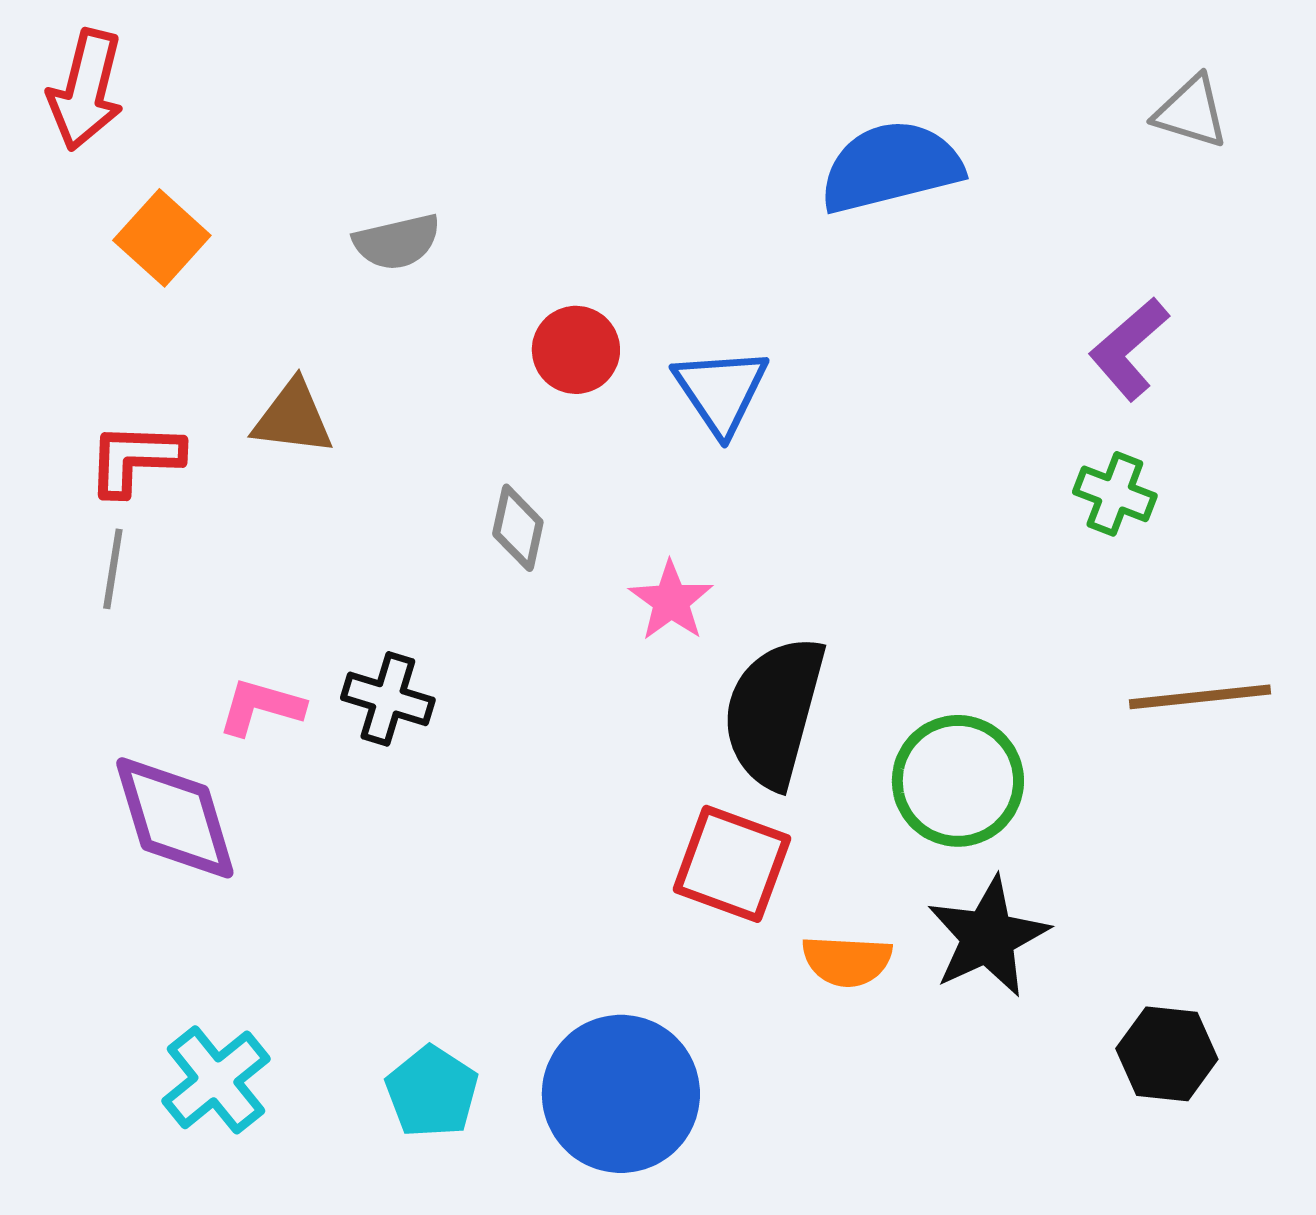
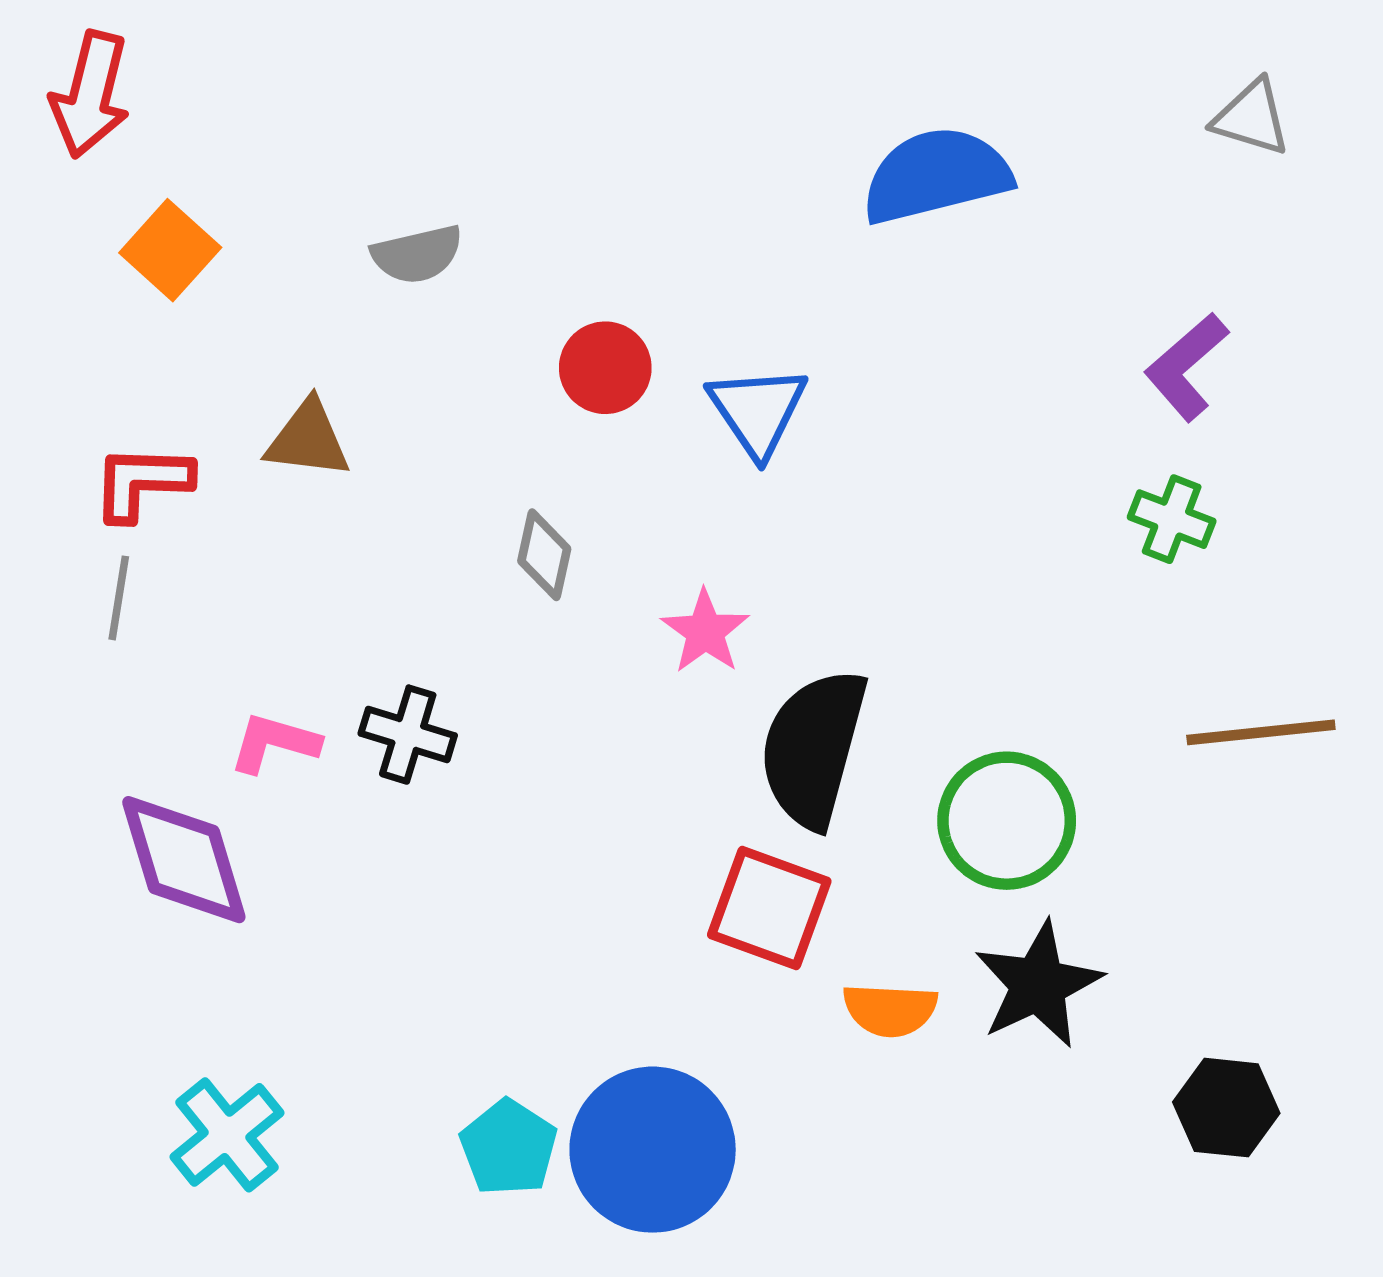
cyan pentagon: (432, 1092) -> (509, 1147), moved

